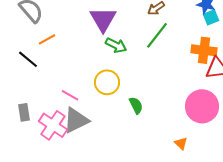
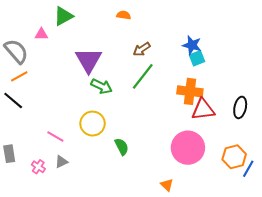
orange line: (47, 39) -> (19, 76), moved
gray triangle: (76, 120) -> (61, 162), size x0.5
pink cross: (53, 125) -> (38, 167), size x0.5

